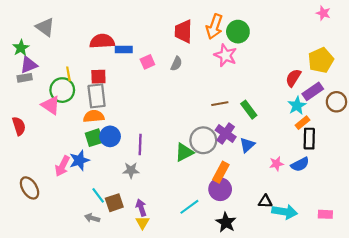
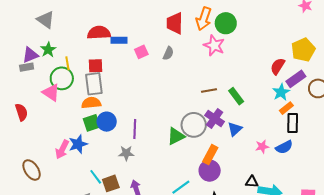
green star: (21, 48) -> (48, 50), moved

